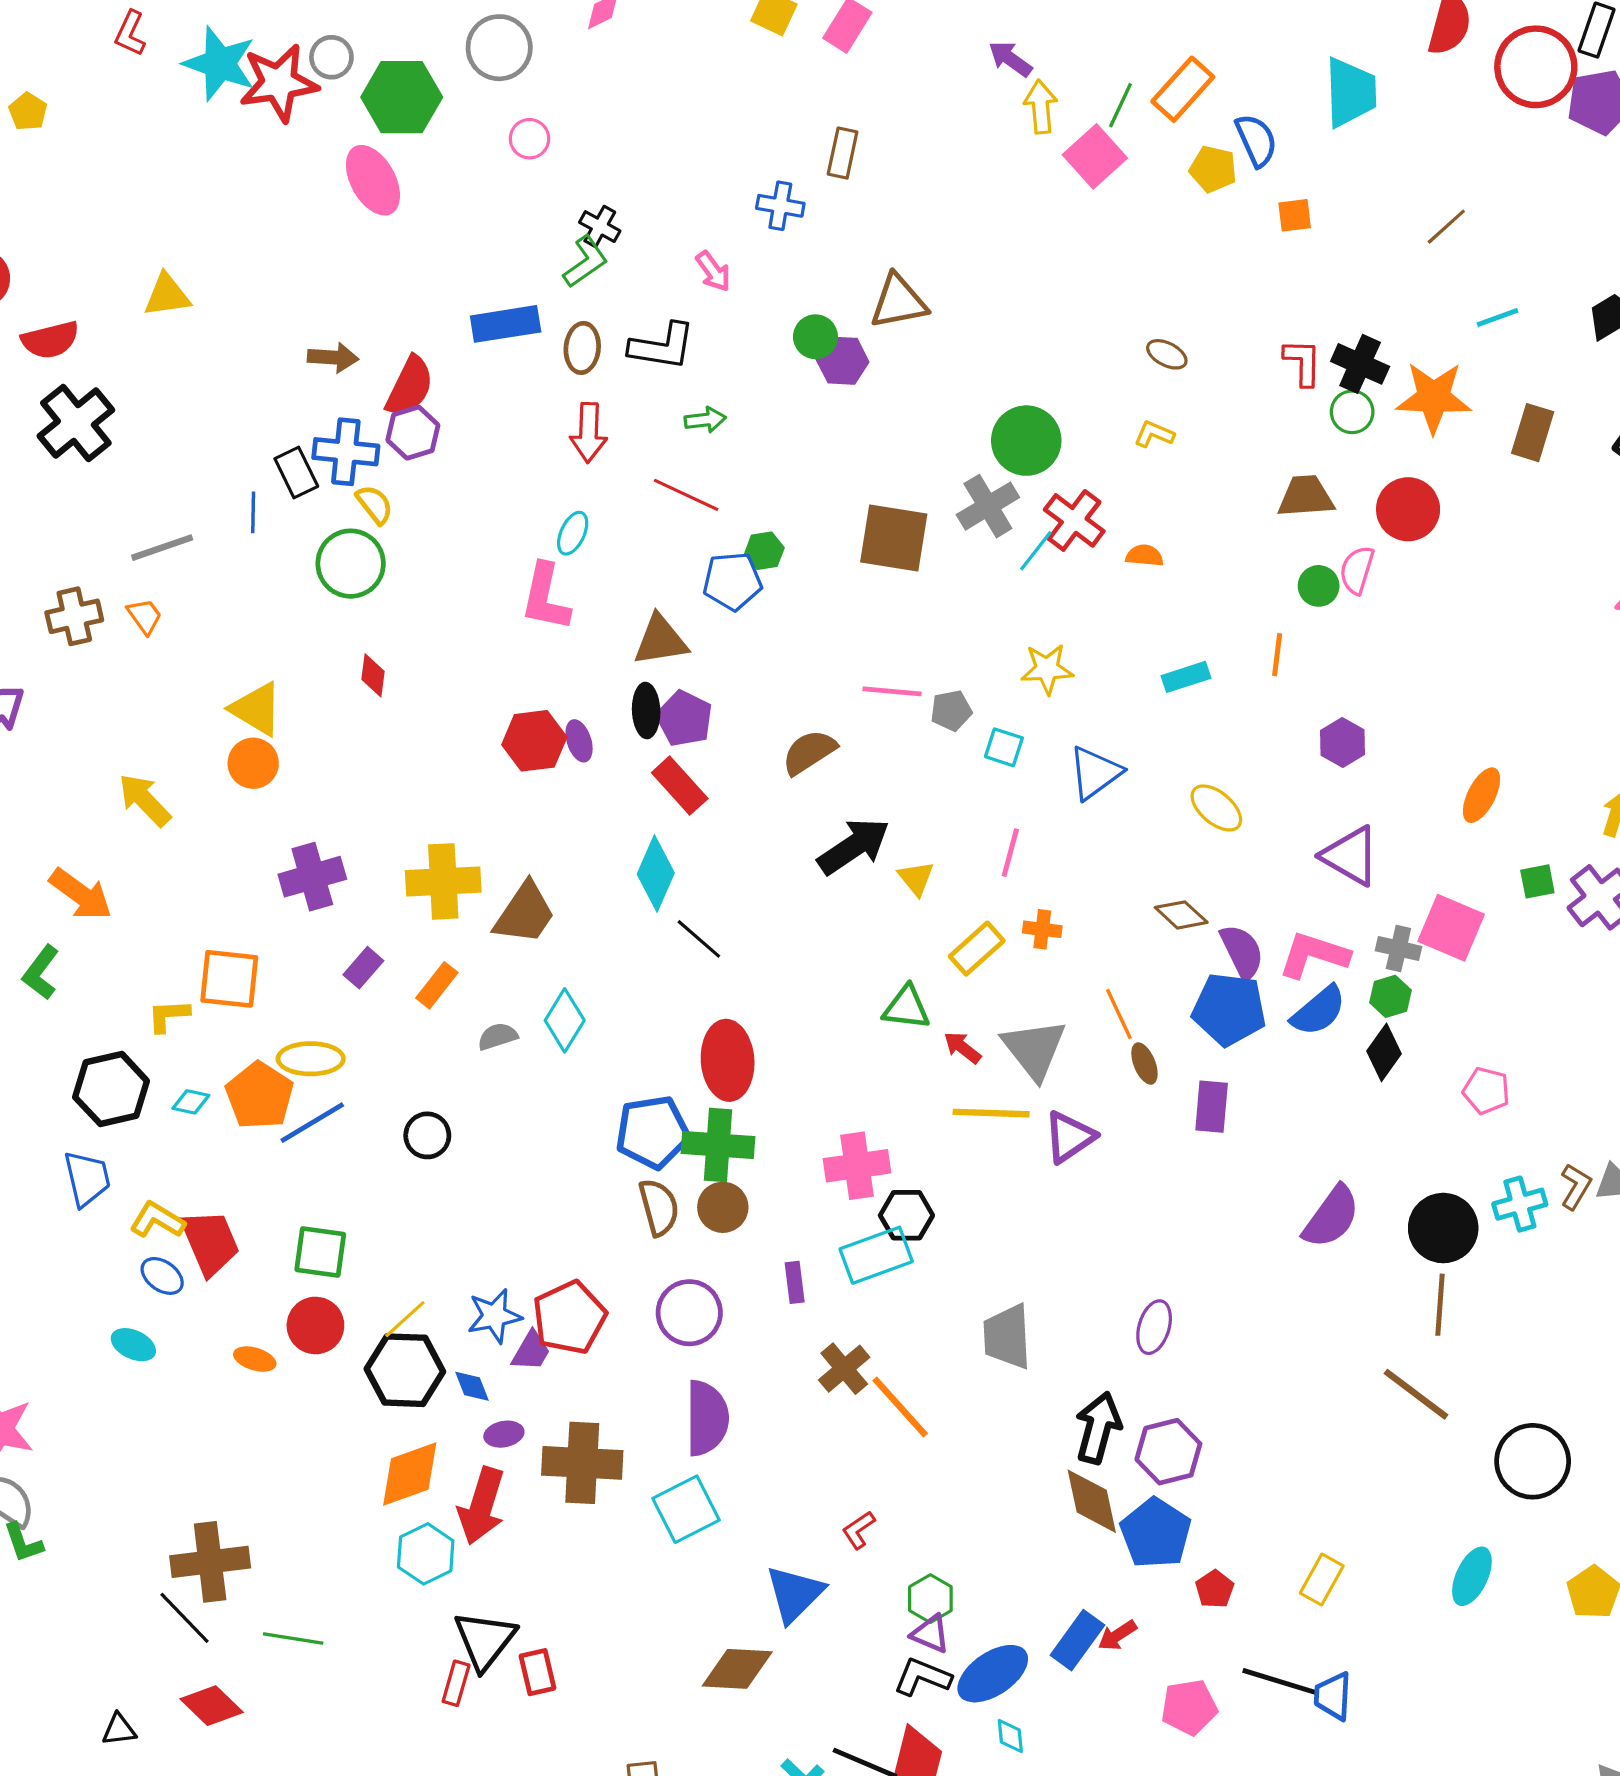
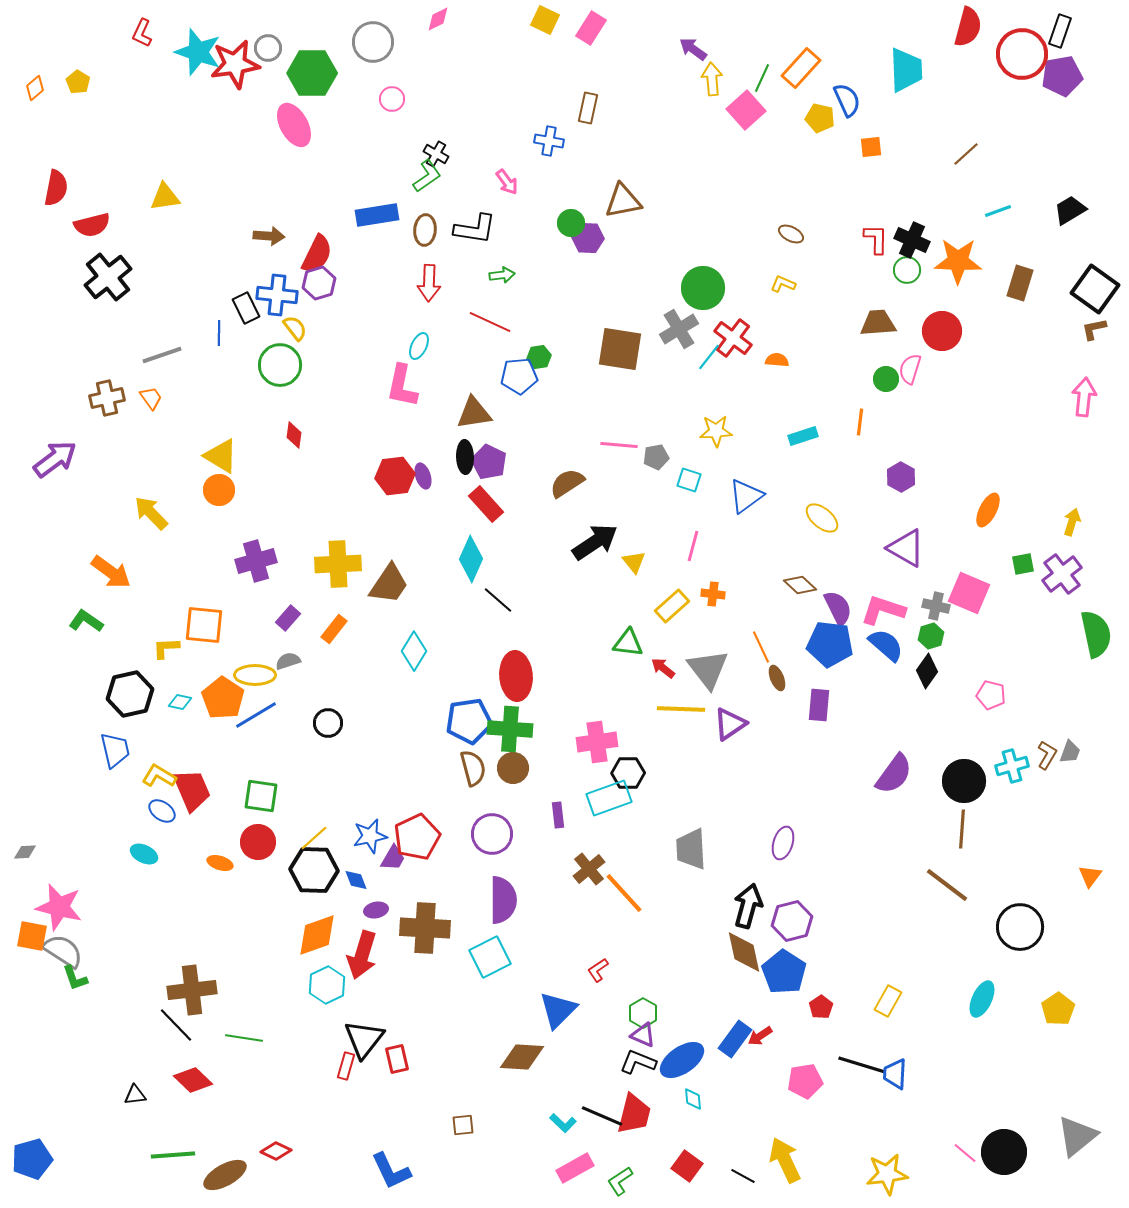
green L-shape: (41, 972) -> (86, 621), turned 88
blue semicircle: (1319, 1011) -> (886, 645), turned -99
gray semicircle: (498, 1036) -> (288, 661), moved

